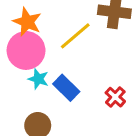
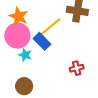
blue rectangle: (66, 88) -> (42, 41), moved
red cross: (115, 97) -> (77, 68), turned 32

